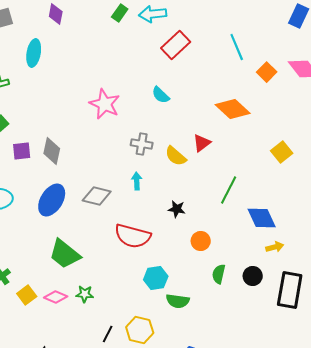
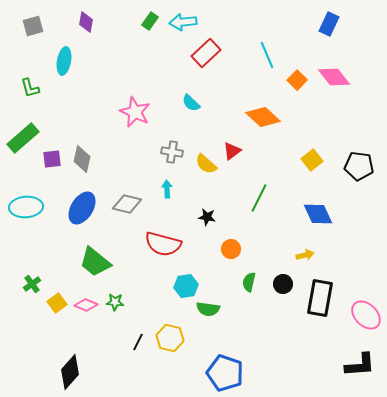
blue diamond: (262, 218) -> (318, 214), moved

